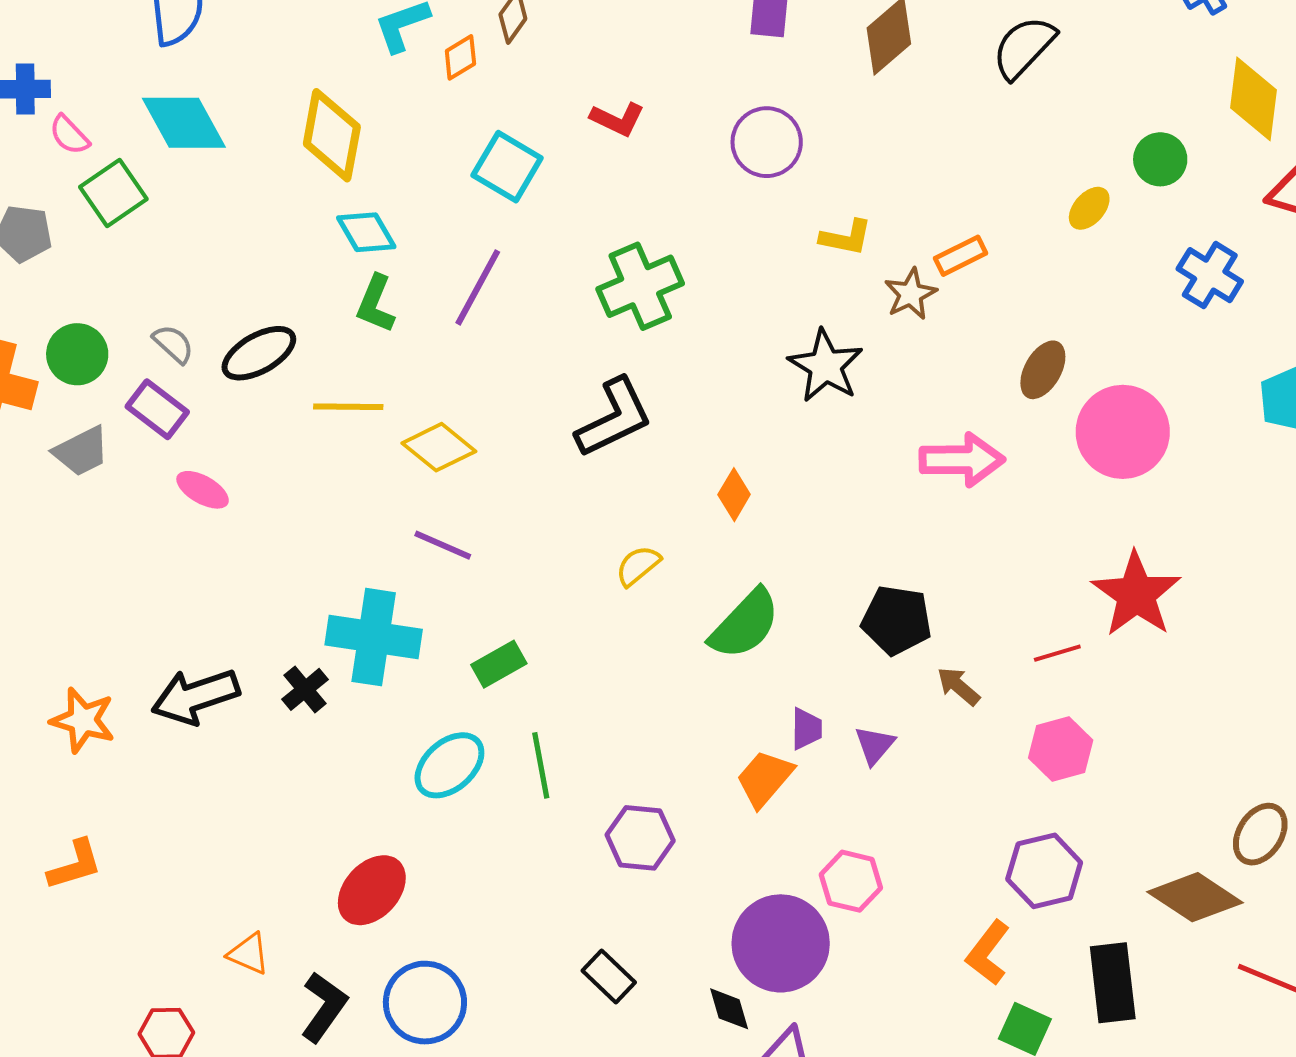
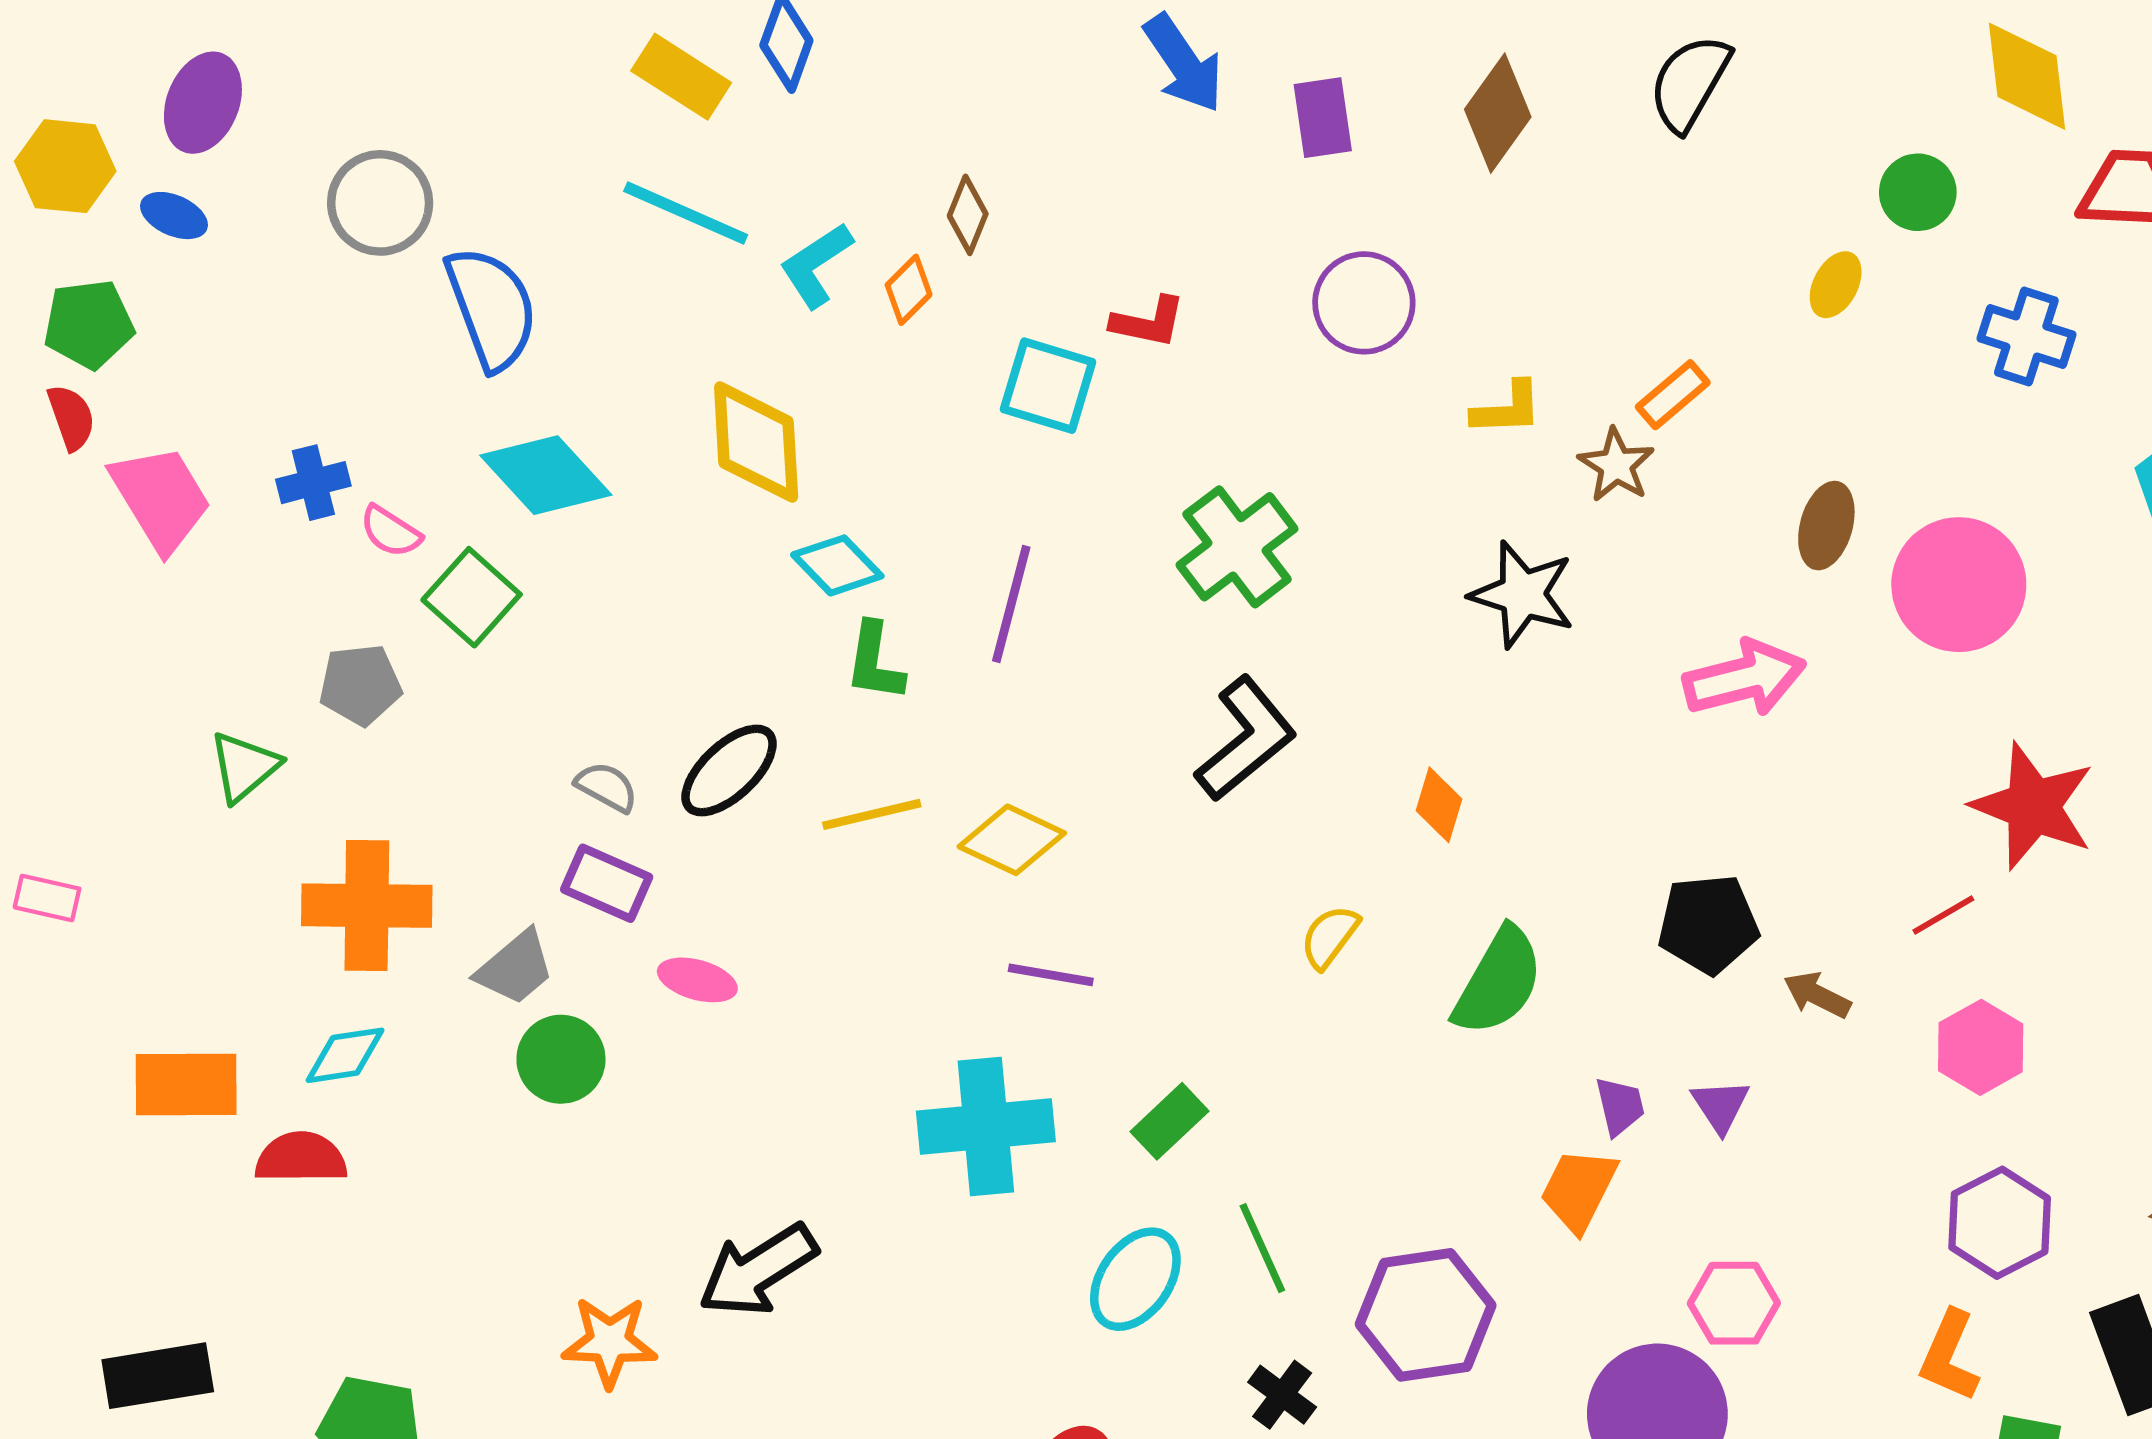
cyan square: (507, 167) -> (1048, 386), moved
green circle: (77, 354) -> (561, 1059), moved
black cross: (305, 689) -> (1282, 1395), moved
purple hexagon: (640, 838) -> (1426, 1315), size x1.4

